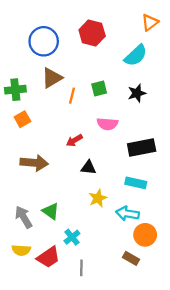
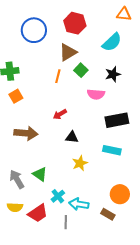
orange triangle: (150, 22) -> (124, 14), turned 42
brown triangle: (52, 78) -> (68, 52), moved
green square: (99, 88) -> (81, 70), turned -32
pink semicircle: (107, 124) -> (96, 94), moved
cyan arrow: (127, 214) -> (79, 204), moved

